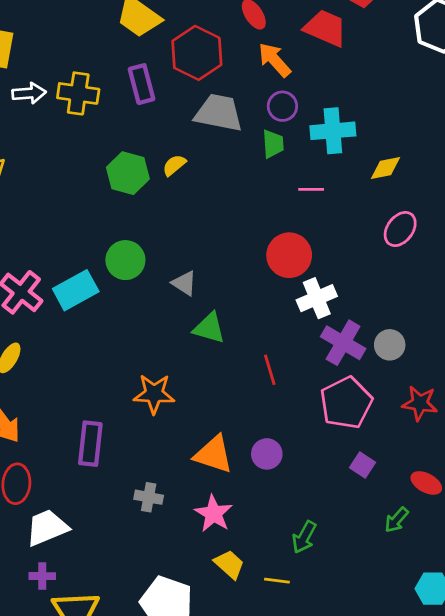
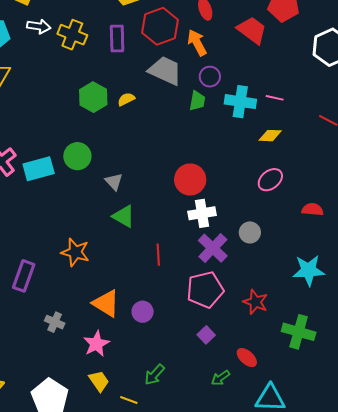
orange arrow: (275, 60) -> (197, 43), moved
pink line: (311, 189) -> (275, 98), moved
gray circle: (390, 345) -> (250, 232), moved

